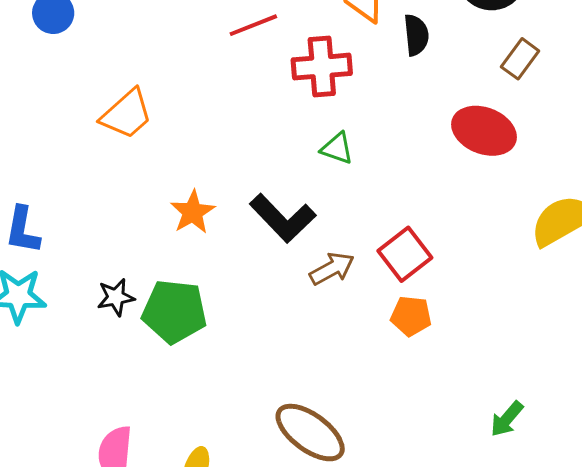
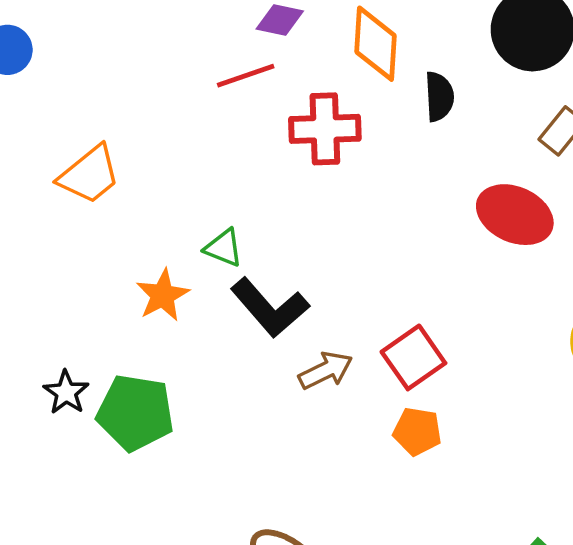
green triangle: (337, 148) -> (224, 248), moved
black star: (116, 297) -> (66, 392), turned -30

